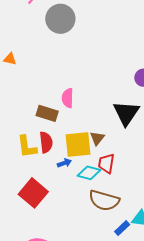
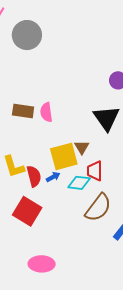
brown rectangle: (47, 113) -> (23, 111), moved
red semicircle: (46, 142) -> (34, 176), moved
brown semicircle: (104, 200) -> (98, 208), turned -60

